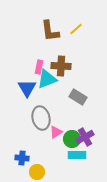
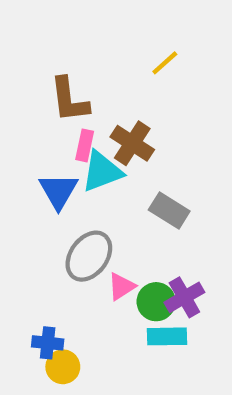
brown L-shape: (50, 31) -> (69, 100), moved
brown cross: (61, 66) -> (132, 143), turned 30
gray ellipse: (41, 118) -> (89, 256), turned 50
yellow circle: (37, 172) -> (63, 367), moved

